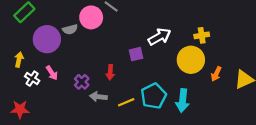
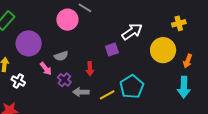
gray semicircle: (70, 29) -> (61, 56), moved
yellow cross: (202, 35) -> (179, 23), moved
pink arrow: (52, 73) -> (46, 69), moved
cyan arrow: (183, 100) -> (184, 87), moved

